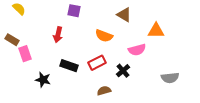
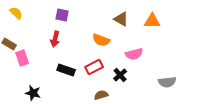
purple square: (74, 11) -> (62, 15), moved
orange triangle: (156, 31) -> (152, 21), moved
black star: (43, 80) -> (33, 93), moved

